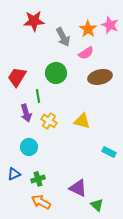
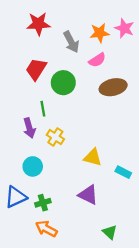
orange star: (88, 29) -> (100, 33), turned 30
red trapezoid: (17, 77) -> (36, 69), moved
yellow triangle: (82, 121) -> (93, 157), moved
blue triangle: (14, 174) -> (16, 197), size x1.5
purple triangle: (78, 188) -> (88, 195), moved

